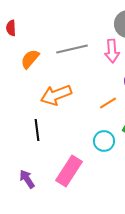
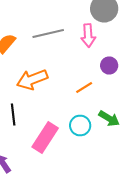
pink rectangle: (69, 171) -> (45, 138), moved

